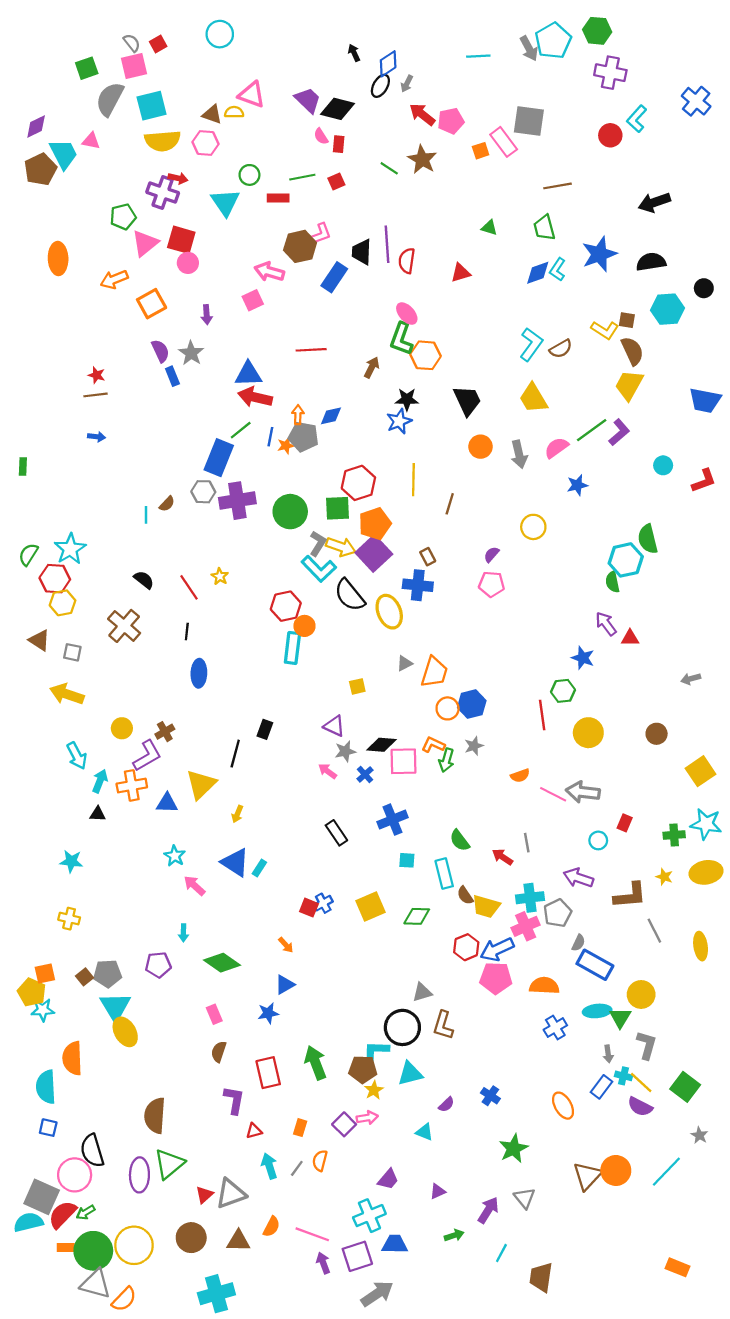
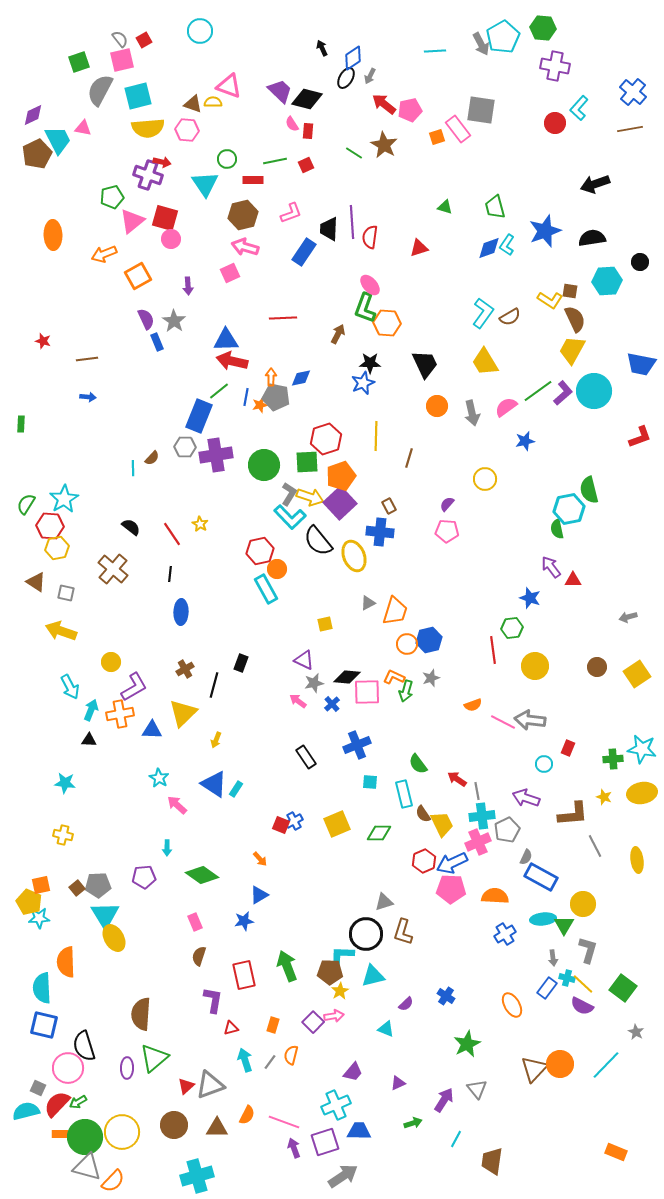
brown line: (558, 186) -> (630, 129), moved
brown hexagon: (300, 246) -> (243, 215), moved
red star: (97, 375) -> (43, 341), moved
cyan circle: (663, 465) -> (594, 391), moved, size x2.0
cyan rectangle: (292, 648) -> (266, 589), turned -36
brown cross: (165, 732) -> (185, 669), moved
yellow square: (701, 771) -> (637, 674), moved
gray line: (527, 843) -> (477, 791), moved
yellow trapezoid: (486, 906) -> (442, 824), turned -132
blue square: (48, 1128) -> (44, 1025), size x1.6
purple ellipse: (139, 1175) -> (127, 1068), size x0.7
gray square: (42, 1197) -> (38, 1088), size x0.5

